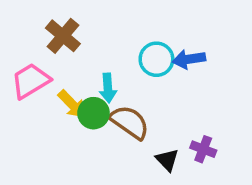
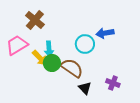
cyan circle: (156, 59) -> (85, 44), moved
cyan arrow: (108, 88) -> (49, 49), moved
black triangle: (167, 160) -> (85, 88), moved

